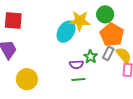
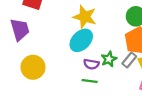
yellow star: (80, 21) -> (85, 17), moved
cyan ellipse: (66, 32) -> (81, 40), moved

